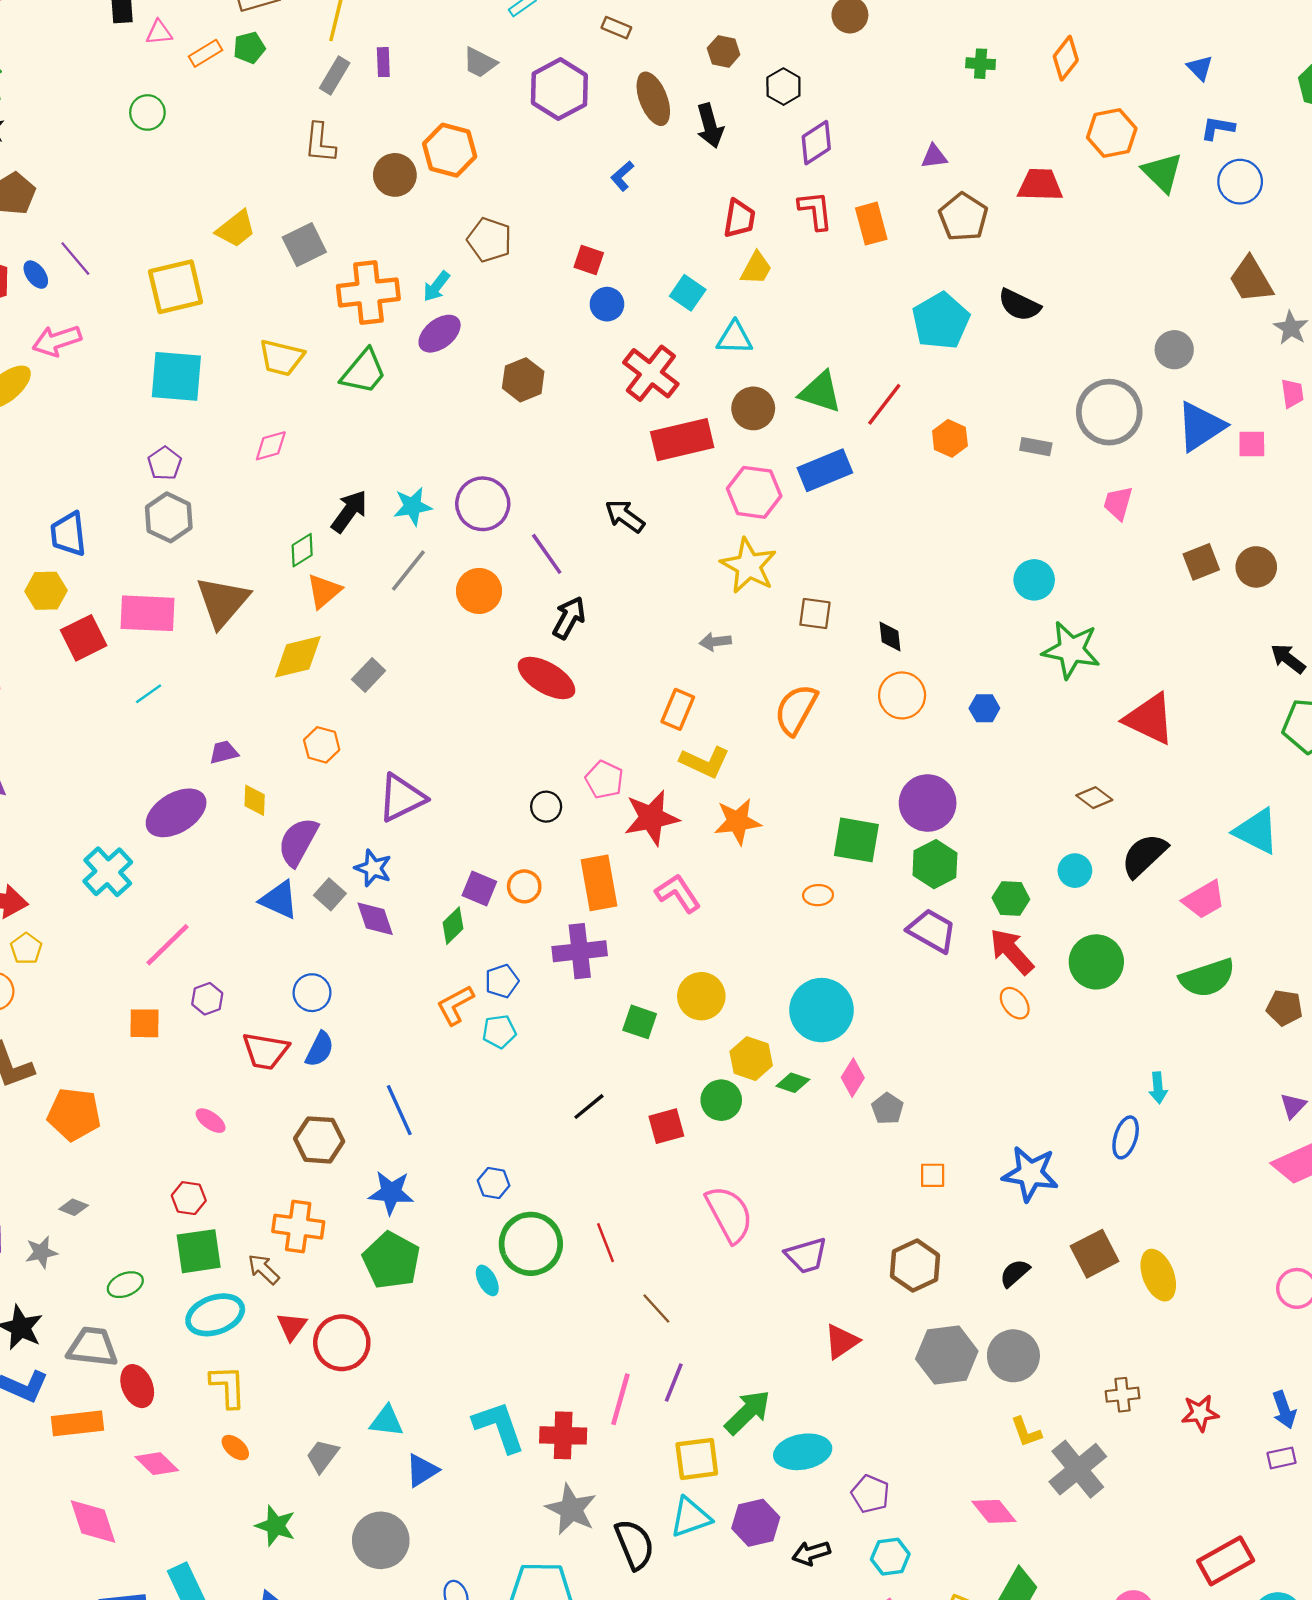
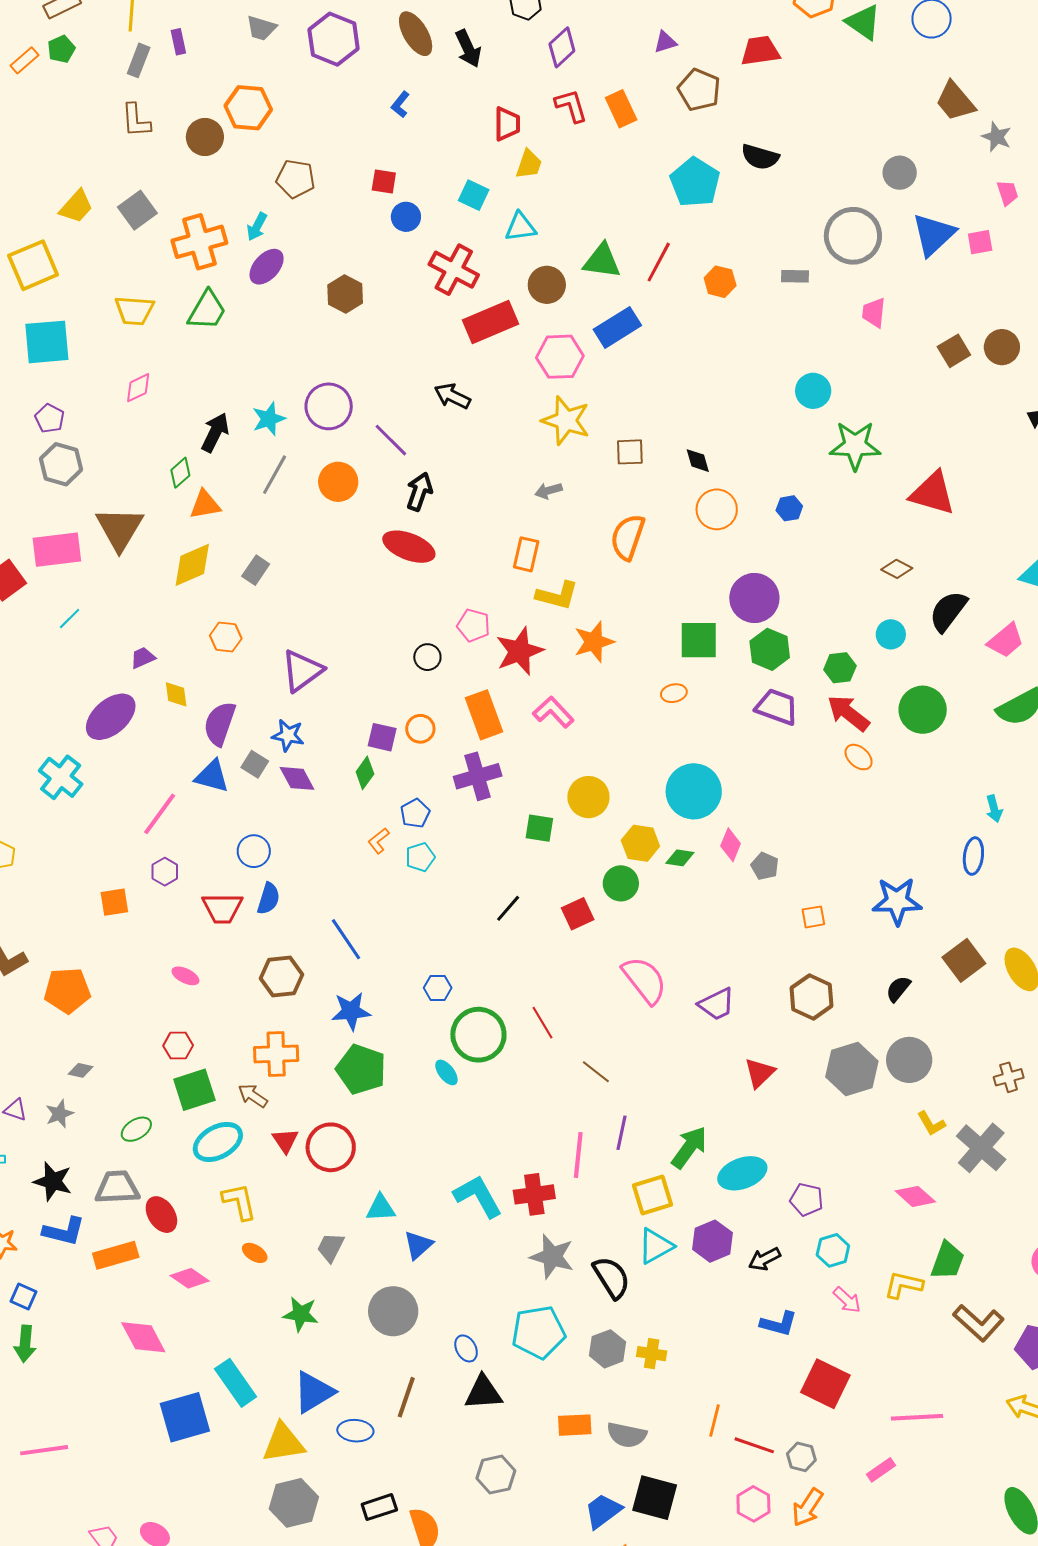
orange triangle: (324, 591) -> (205, 505), turned 40
pink line: (168, 945) -> (160, 814), moved
orange L-shape: (455, 1005) -> (379, 841), size x0.7

